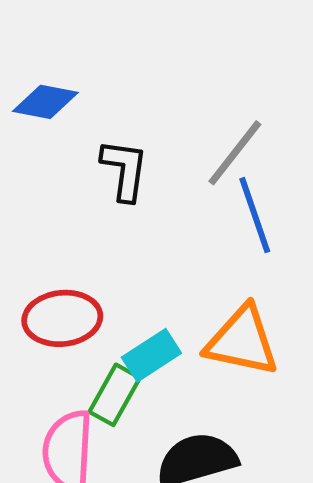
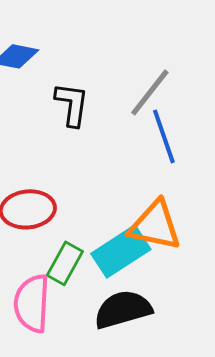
cyan rectangle: (151, 355) -> (121, 251), moved, size x1.4

